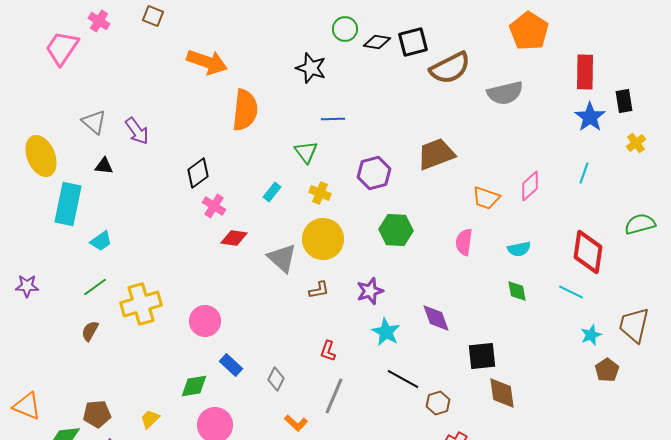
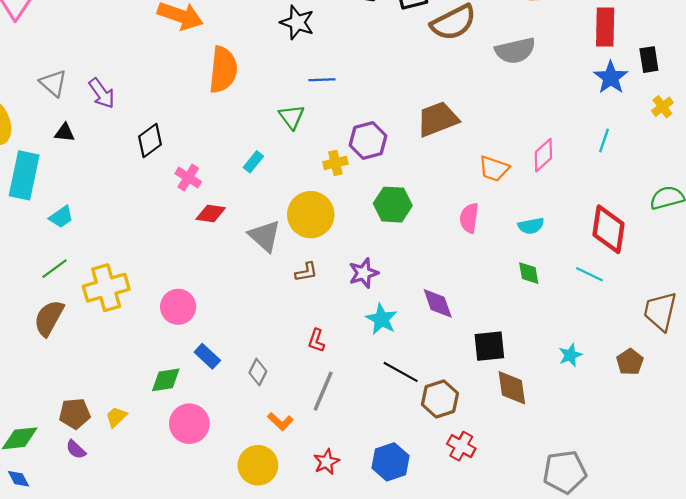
black diamond: (198, 173) -> (150, 140), moved
yellow cross: (320, 193) -> (335, 163), moved, turned -35
brown semicircle: (90, 331) -> (49, 318), size x1.6
cyan star: (591, 335) -> (570, 355), moved
brown hexagon: (438, 403) -> (440, 399), size x1.4
brown pentagon: (97, 414) -> (75, 414), moved

